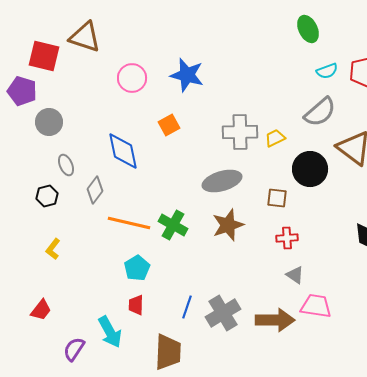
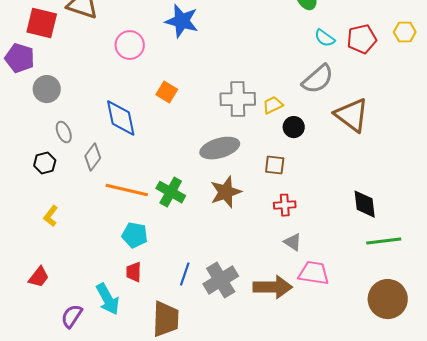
cyan semicircle: (327, 71) -> (325, 38), turned 55
blue star: (187, 75) -> (182, 21), moved
orange square: (169, 125) -> (167, 92), turned -30
black circle: (310, 169) -> (294, 127), moved, size x0.6
cyan pentagon: (137, 268) -> (135, 235), turned -30

